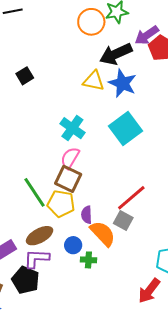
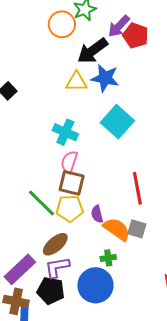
red line: (131, 198) -> (137, 188), turned -48
gray square: (123, 220) -> (137, 229), moved
blue circle: (73, 245) -> (95, 285), moved, size x2.0

